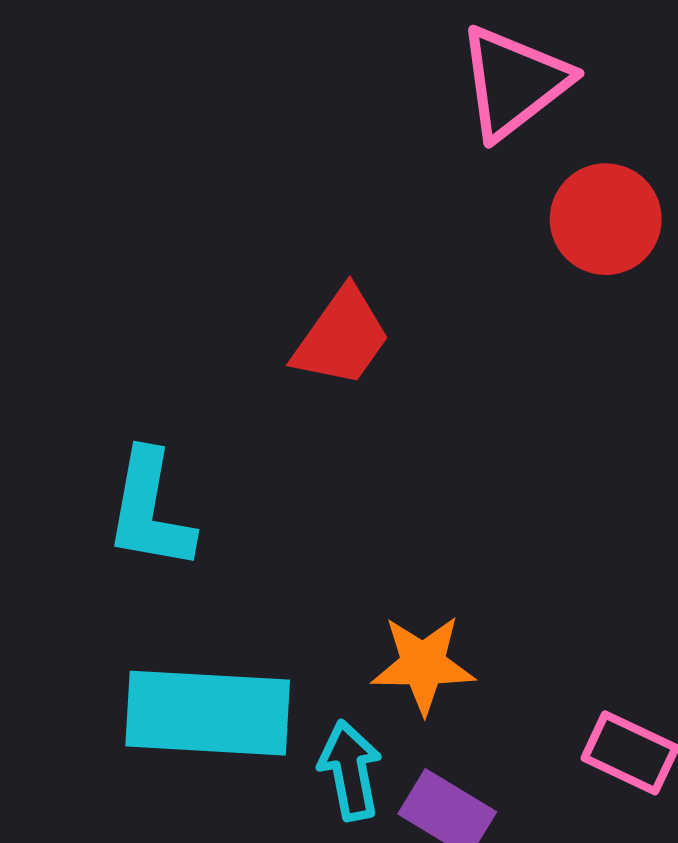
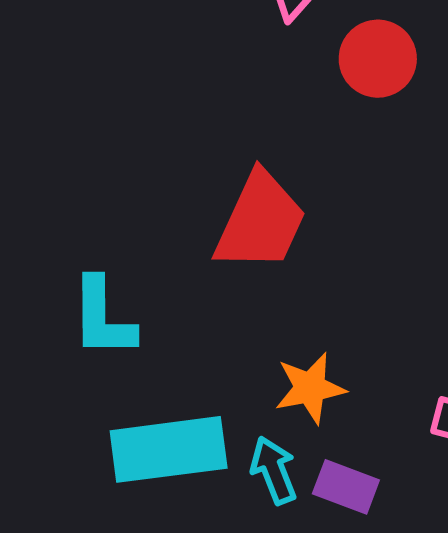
red trapezoid: (342, 337) -> (260, 222), moved, size x1.4

